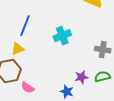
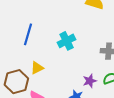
yellow triangle: (18, 49) -> (37, 68), moved

